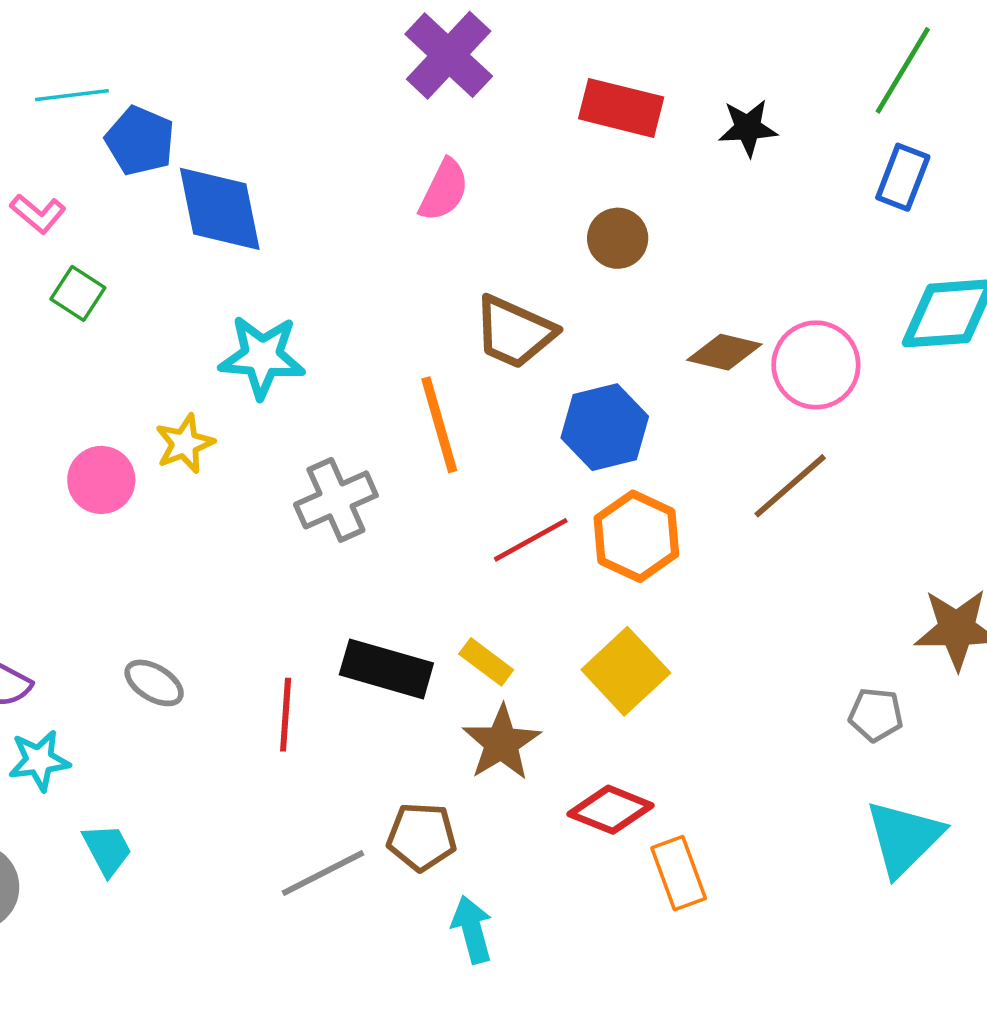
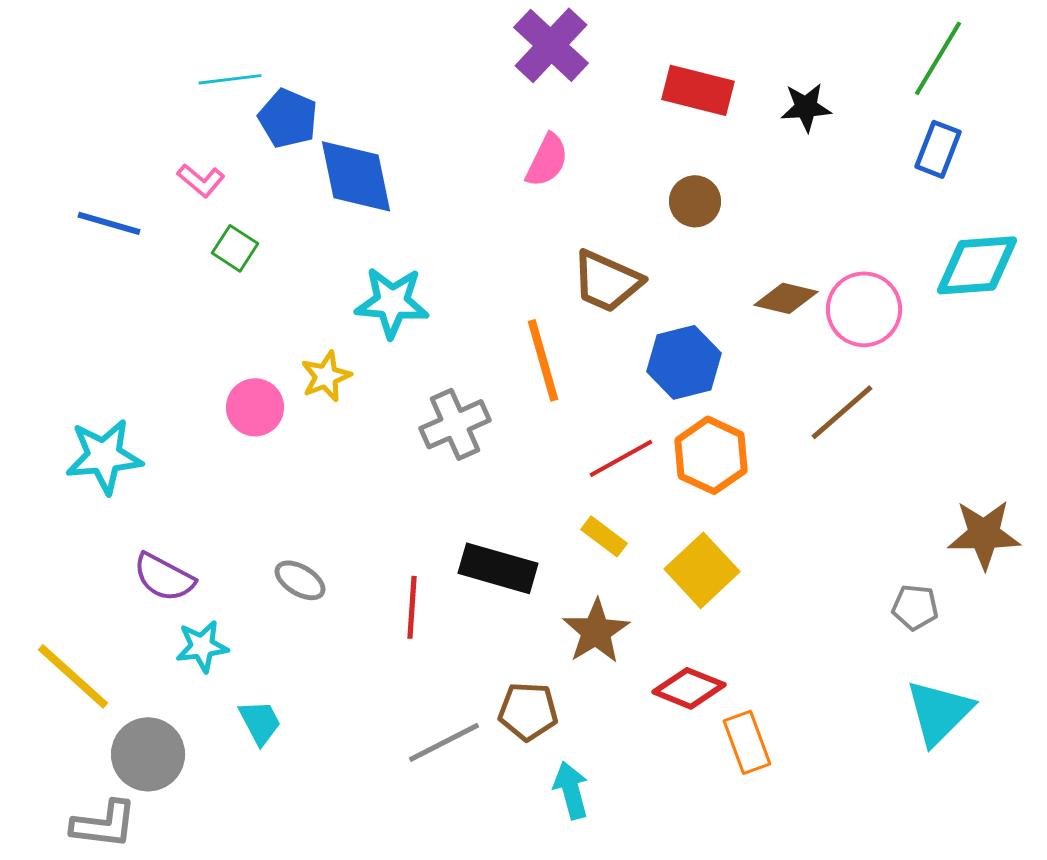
yellow rectangle: (486, 662) -> (604, 536), moved

